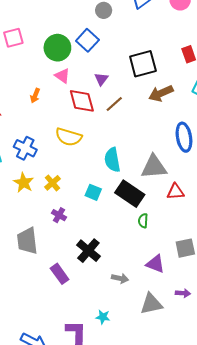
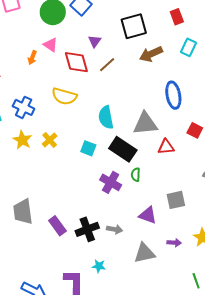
pink triangle: (62, 76) -> (51, 45), moved
purple cross: (59, 215) -> (111, 182), moved, size x1.5
gray trapezoid: (27, 241) -> (23, 212), moved
black cross: (88, 251) -> (87, 229), moved, turned 30

